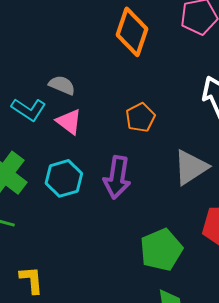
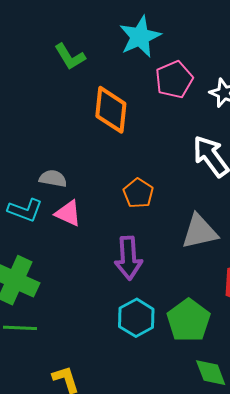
gray triangle: (191, 167) -> (200, 232), turned 33
cyan hexagon: (64, 178) -> (136, 318), moved

